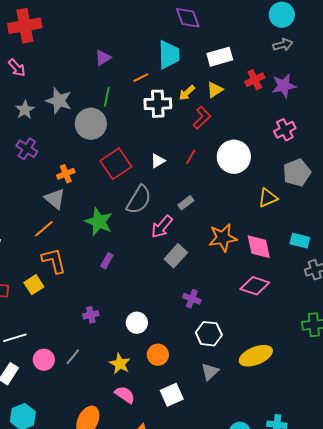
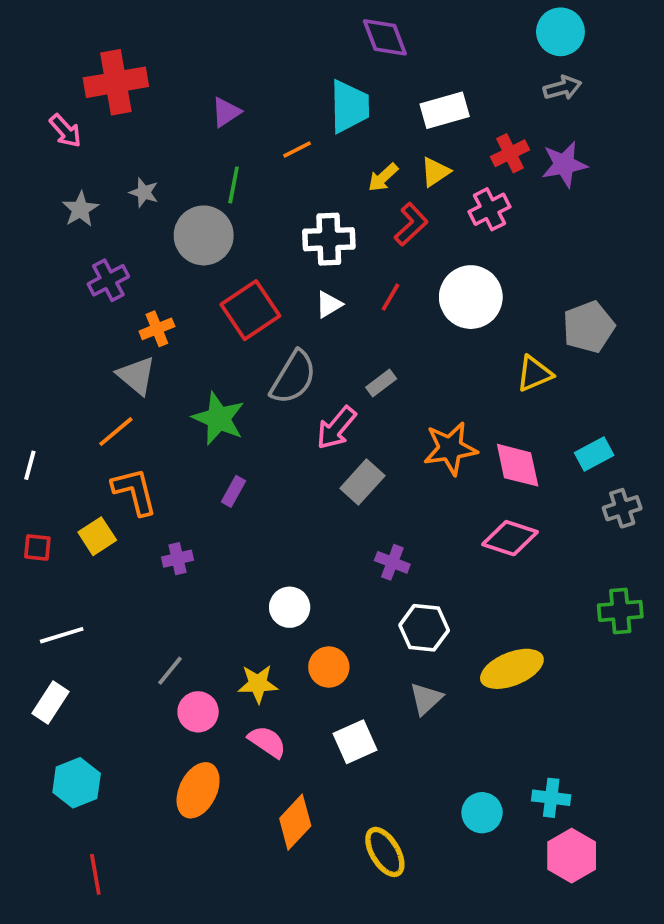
red cross: (25, 26) -> (116, 82), moved
gray star: (59, 101) -> (144, 192), size x0.6
white cross: (158, 104) -> (329, 239), moved
pink cross: (285, 130) -> (489, 209), moved
purple cross: (27, 149) -> (108, 280), moved, turned 30
cyan rectangle: (300, 241) -> (594, 454), turned -42
purple cross: (91, 315) -> (177, 559), moved
pink circle: (44, 360) -> (198, 712), moved
yellow star: (120, 364) -> (258, 684), turned -30

